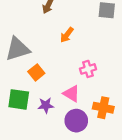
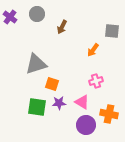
orange arrow: (67, 35) -> (93, 50), moved
orange square: (36, 72) -> (52, 84), turned -32
purple star: (46, 105) -> (59, 103), moved

